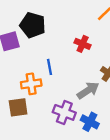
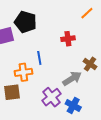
red cross: (83, 44) -> (68, 39), turned -32
purple cross: (64, 112) -> (51, 97), turned 30

